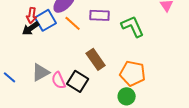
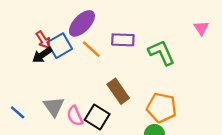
red arrow: (32, 15) -> (43, 40), turned -42
gray triangle: (41, 72) -> (54, 106), turned -36

